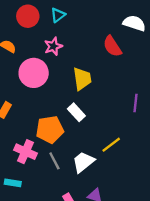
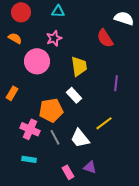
cyan triangle: (58, 15) -> (58, 11), turned 40
red circle: (28, 16) -> (21, 12), moved
purple line: (135, 103) -> (116, 83), moved
white trapezoid: (83, 162) -> (80, 138), turned -90
cyan rectangle: (13, 183) -> (29, 159), moved

